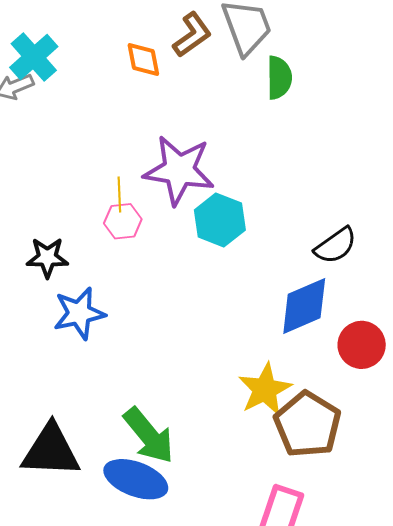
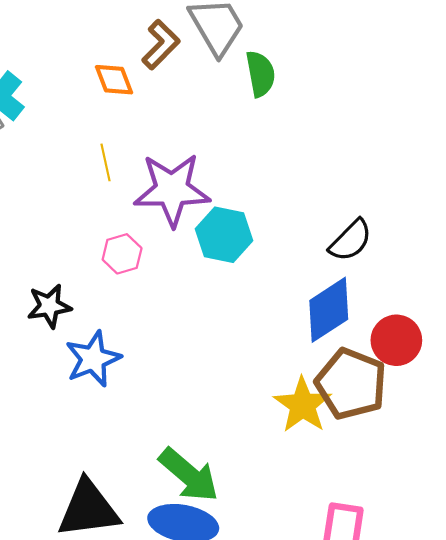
yellow line: (119, 195) -> (106, 162), moved
brown pentagon: (308, 424) -> (351, 384), moved

